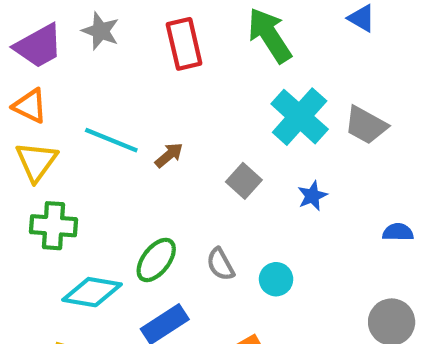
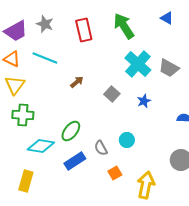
cyan line: (111, 140) -> (45, 58), moved
gray semicircle: (220, 264) -> (101, 148), moved

